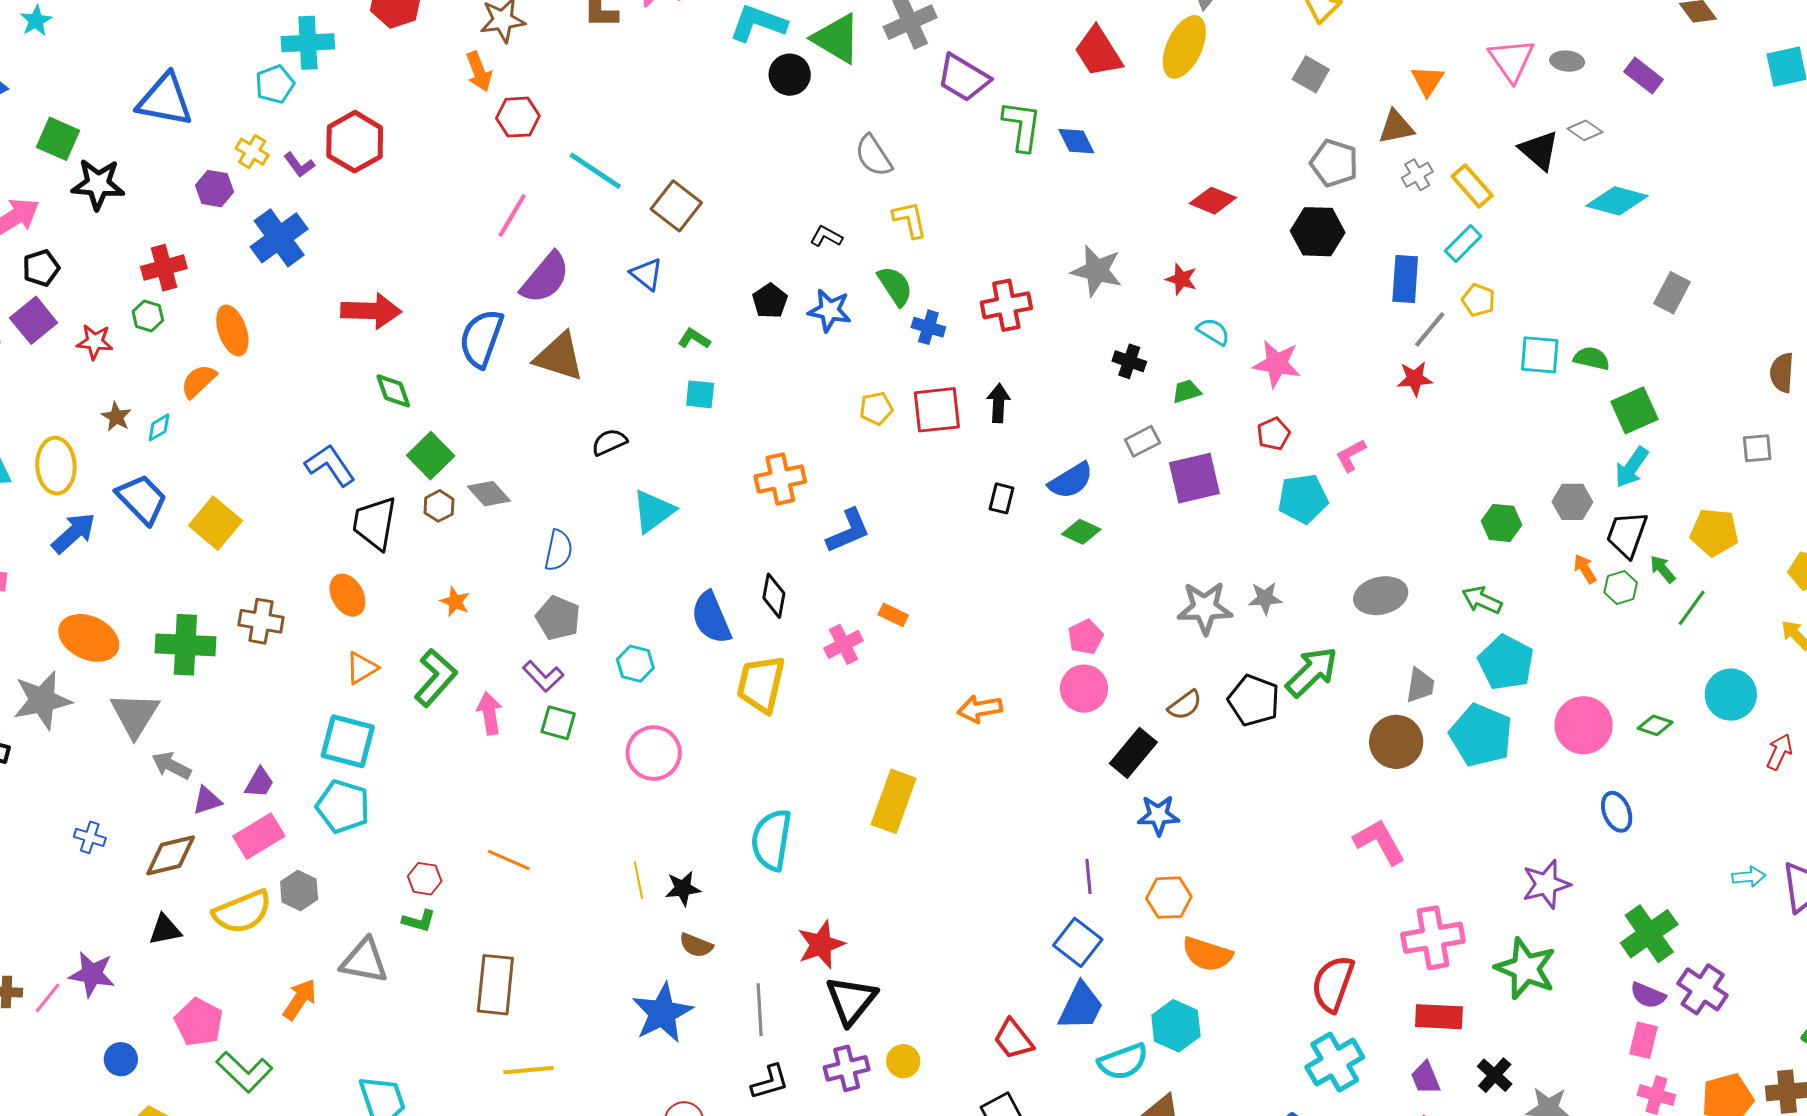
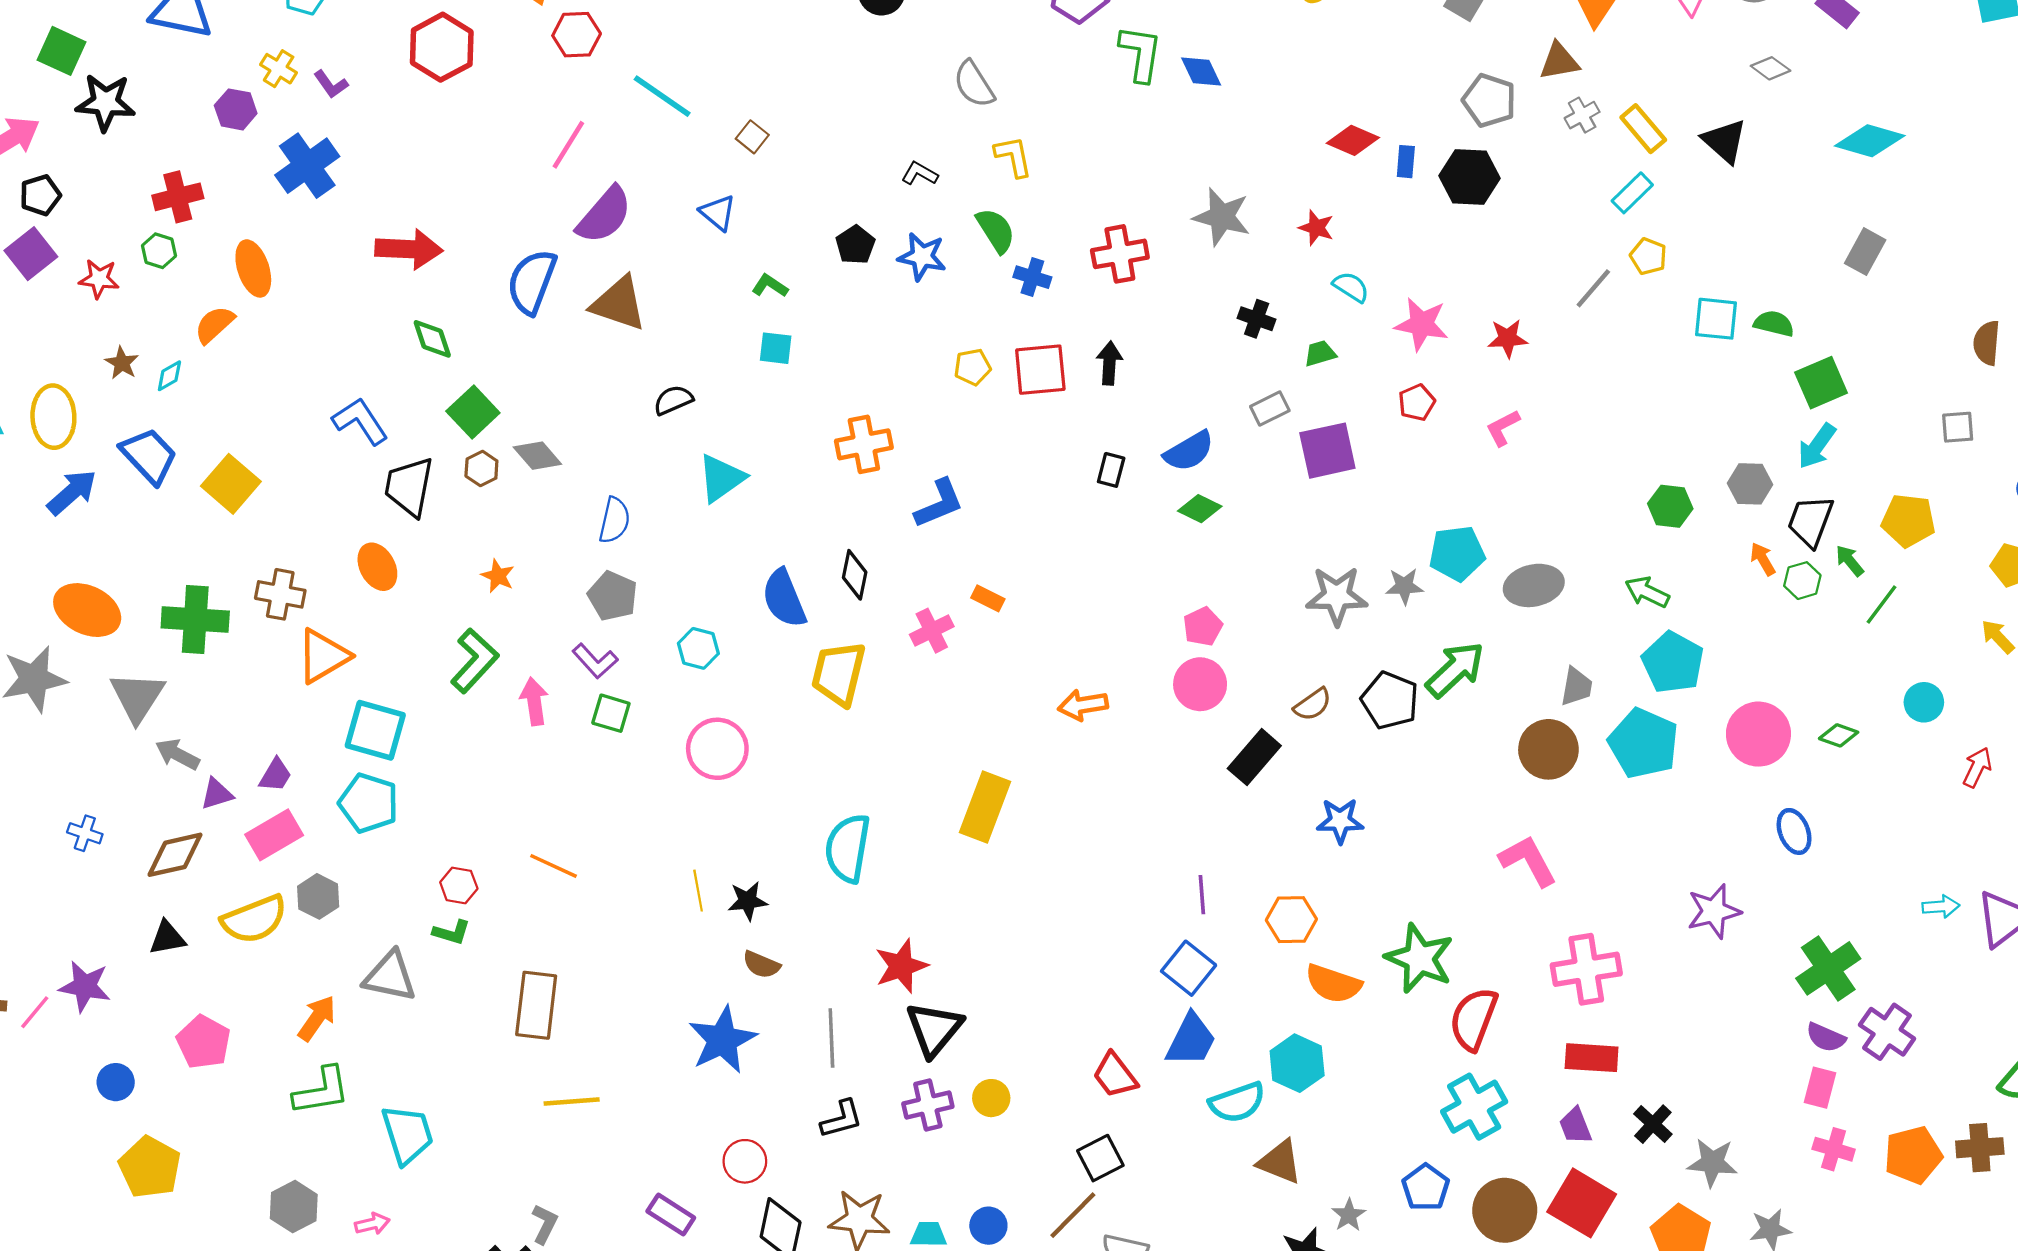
red hexagon: (355, 142) -> (442, 47), moved
black triangle: (1539, 150) -> (1725, 141), moved
cyan diamond: (1617, 201) -> (1870, 141), moved
brown square: (676, 206) -> (752, 137), size x0.6
blue rectangle: (1405, 279) -> (1406, 162), moved, size x0.6
red star: (1415, 379) -> (1508, 338), moved
cyan pentagon: (1303, 499) -> (1457, 553), moved
orange triangle: (362, 668) -> (323, 656), moved, size x1.5
cyan circle: (1731, 695) -> (1924, 702), size x0.7
blue star: (1158, 815) -> (1340, 821), moved
green star: (1526, 968) -> (1420, 958), moved
green L-shape: (244, 1072) -> (322, 1091), moved, turned -54

